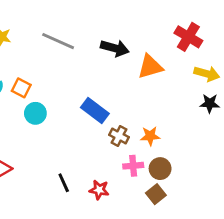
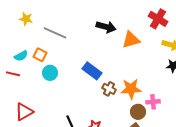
gray line: (58, 41) -> (55, 33), moved
orange star: (150, 136) -> (131, 89), size x1.5
pink cross: (133, 166) -> (153, 102), moved

